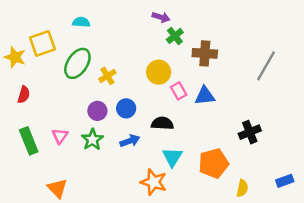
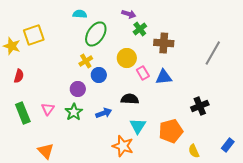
cyan semicircle: (81, 22) -> (80, 14), moved
green ellipse: (77, 63) -> (96, 34), moved
blue circle: (126, 108) -> (99, 75), moved
blue rectangle: (285, 181) -> (228, 145), turned -32
yellow semicircle: (242, 188) -> (194, 151), turned 144

